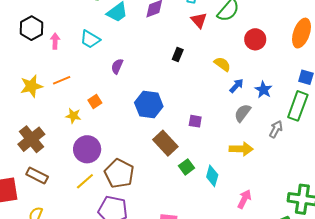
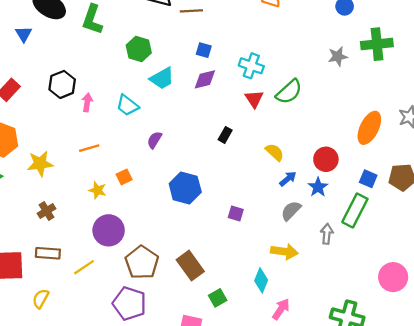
red circle: (255, 39) -> (326, 159), moved
yellow star: (31, 86) -> (40, 164), moved
gray arrow: (276, 129) -> (327, 234), turned -30
brown cross: (31, 139) -> (46, 211), size x0.6
brown rectangle: (165, 143) -> (190, 266), moved
green square: (187, 167) -> (218, 298), moved
brown rectangle: (37, 175) -> (48, 253), turned -30
cyan diamond: (212, 176) -> (261, 280), moved
yellow line: (85, 181) -> (84, 267), moved

